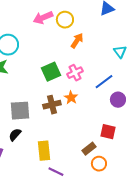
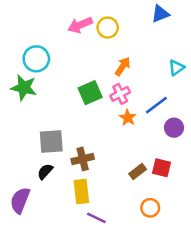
orange arrow: (77, 41) -> (123, 66), moved
cyan triangle: (120, 52) -> (177, 68), turned 32
orange star: (71, 98) -> (128, 118), moved
brown cross: (52, 105) -> (83, 159), moved
brown rectangle: (89, 149) -> (138, 171), moved

